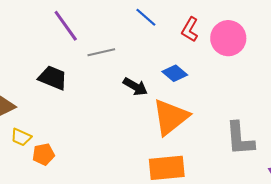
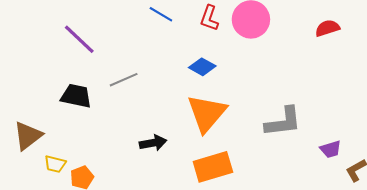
gray line: (101, 52) -> (124, 80), moved
black arrow: (135, 87) -> (153, 143), moved, turned -30
gray L-shape: (240, 139) -> (283, 122), turned -81

